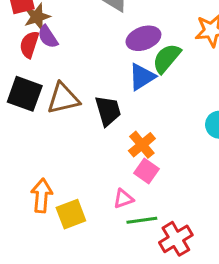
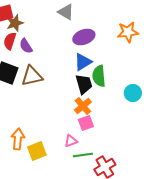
purple semicircle: (48, 37) -> (26, 46), moved
green semicircle: (167, 58) -> (99, 76), moved, turned -45
black trapezoid: (108, 111) -> (84, 84), moved
pink square: (147, 171) -> (86, 123), turned 35

